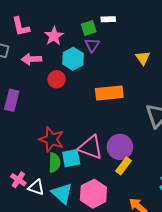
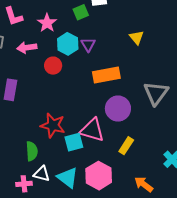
purple triangle: (92, 45) -> (88, 45), moved
purple circle: (120, 147) -> (118, 109), moved
green semicircle: (54, 163) -> (32, 151), moved
pink cross: (18, 180) -> (24, 184), moved, turned -35

